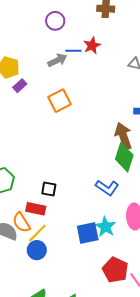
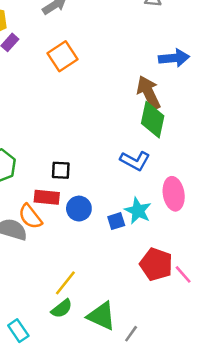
yellow line: (37, 233) -> (65, 283), moved
blue square: (88, 233) -> (116, 221), size x0.6
blue circle: (37, 250) -> (79, 209), moved

